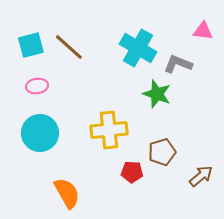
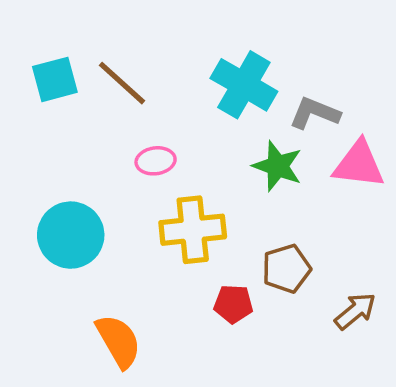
pink triangle: (203, 31) -> (359, 164), moved, size x1.5
pink ellipse: (37, 86) -> (156, 161), moved

